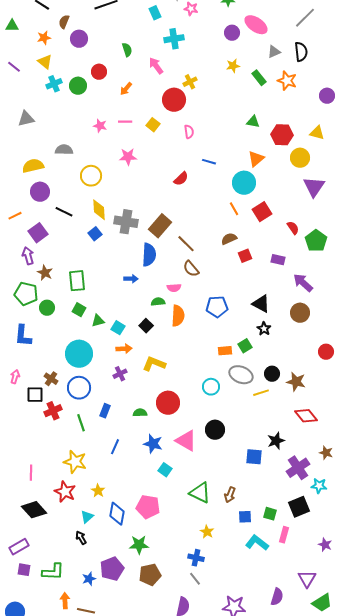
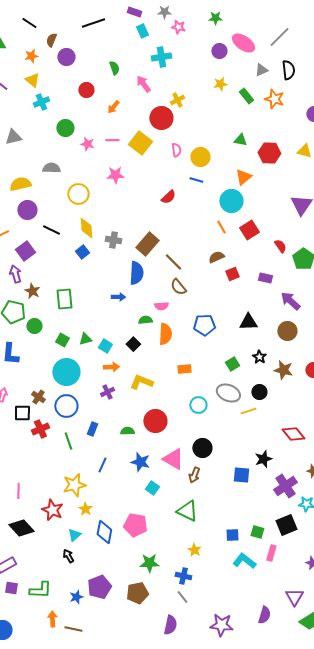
gray line: (305, 18) -> (279, 37), moved
green circle: (78, 86) -> (65, 128), moved
yellow square: (153, 125) -> (140, 143), size x1.6
yellow circle: (300, 158) -> (200, 157), moved
gray cross: (126, 222) -> (113, 240), size x0.7
black triangle: (261, 304) -> (248, 322), turned -30
green square: (79, 310) -> (62, 340), moved
black star: (264, 329) -> (259, 357), moved
orange rectangle: (225, 351) -> (184, 369), moved
brown star: (296, 382) -> (283, 370), moved
yellow star: (75, 462) -> (74, 485), moved, turned -30
brown arrow: (230, 495) -> (194, 475), moved
green star: (139, 545) -> (149, 563), moved

